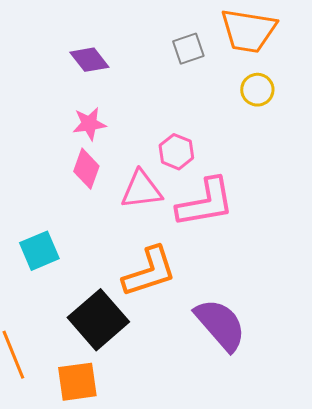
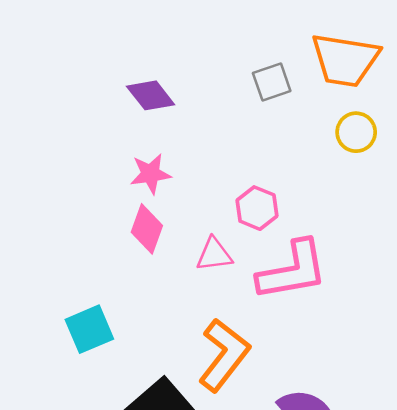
pink triangle: (141, 190) -> (214, 255), size x0.7
orange L-shape: (149, 272) -> (224, 355), turned -34

